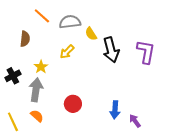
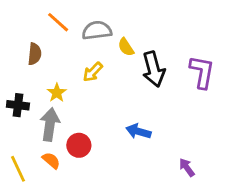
black cross: (13, 76) -> (18, 105), turned 35
red circle: (73, 104) -> (79, 145), moved
blue arrow: (115, 110) -> (138, 131), moved, turned 102

